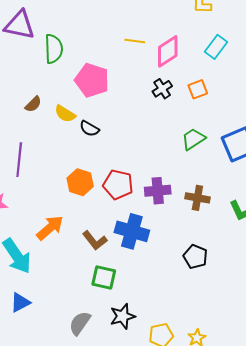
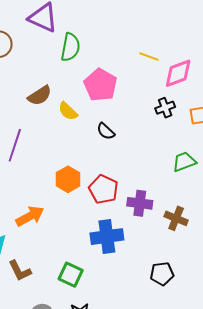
brown semicircle: (33, 104) -> (40, 96), size x1.4
black semicircle: (89, 129) -> (106, 131), moved
blue cross: (132, 231) -> (107, 237), turned -36
brown L-shape: (95, 240) -> (20, 271), moved
black pentagon: (195, 257) -> (162, 274), turned 30

